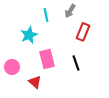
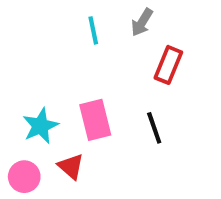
cyan star: (29, 35) -> (40, 126), moved
pink circle: (12, 67) -> (24, 177), moved

